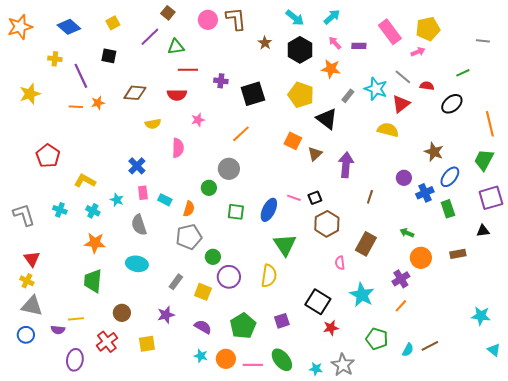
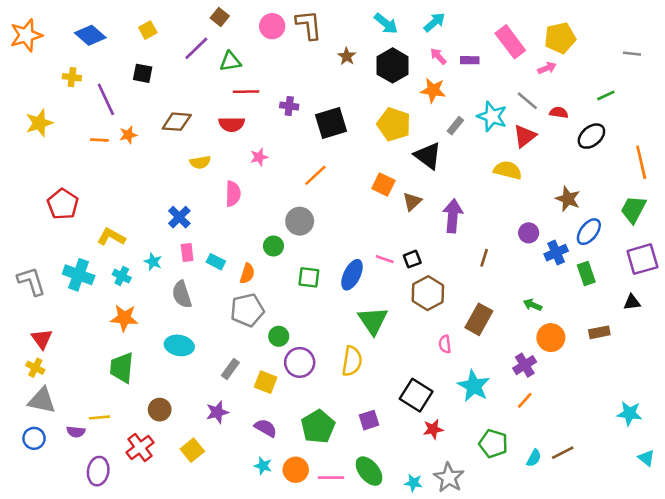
cyan cross: (60, 210) -> (79, 275), size x1.6
yellow square: (147, 344) -> (192, 450), turned -30

